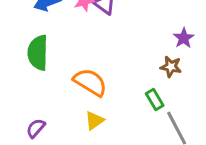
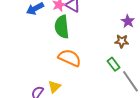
green semicircle: (38, 53) -> (62, 27), moved
yellow triangle: (94, 121) -> (54, 87), moved

